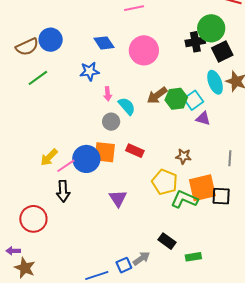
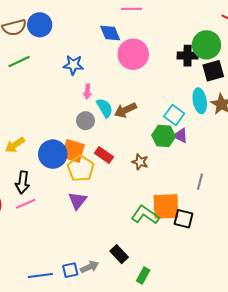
blue diamond: (104, 43) -> (110, 33), moved
brown arrow: (157, 95) -> (125, 110), moved
green hexagon: (176, 99) -> (164, 136), moved
cyan square: (194, 100) -> (174, 115), turned -30
brown star: (183, 156) -> (140, 162), moved
pink line: (66, 166) -> (26, 204), moved
yellow pentagon: (165, 182) -> (81, 168), moved
green rectangle: (193, 257) -> (143, 275), turned -63

